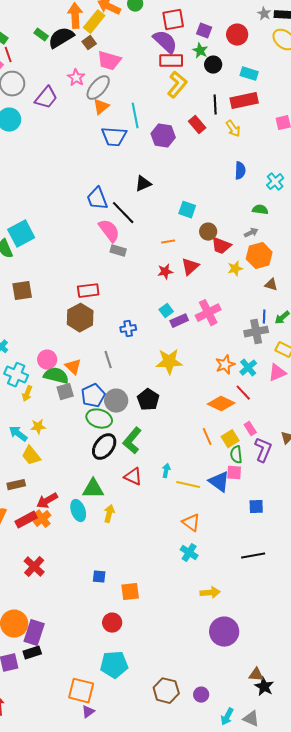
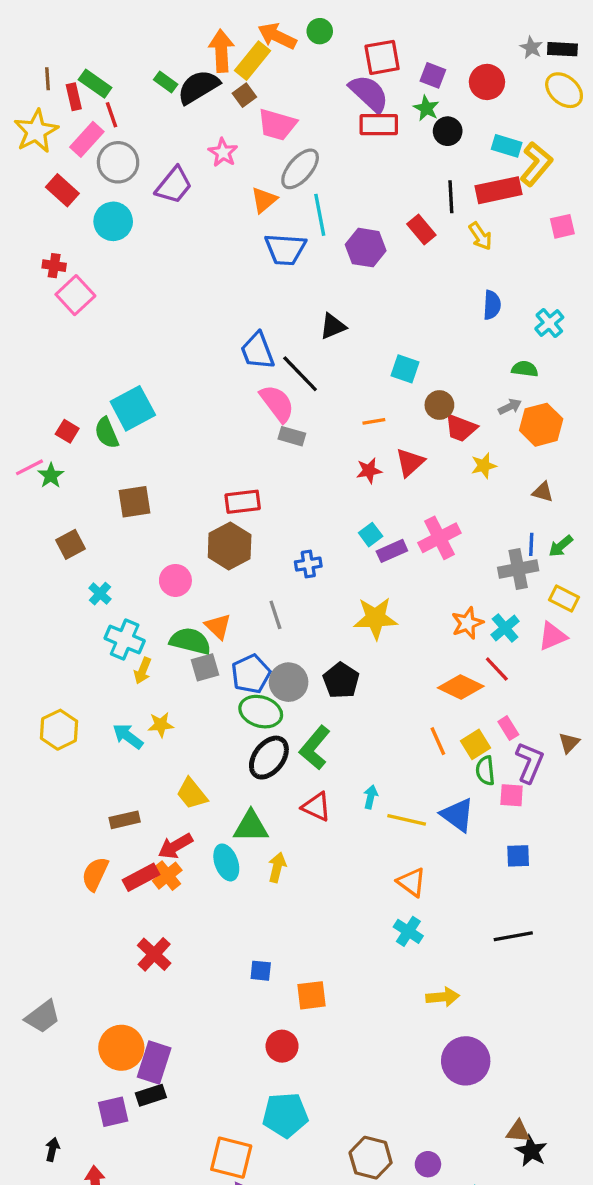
yellow L-shape: (177, 85) -> (536, 164), moved
gray ellipse: (98, 88) -> (300, 169), moved
orange hexagon: (259, 256) -> (541, 425), moved
pink circle: (47, 360) -> (175, 580), moved
yellow trapezoid: (31, 456) -> (192, 794), moved
pink square: (234, 473) -> (512, 795), moved

